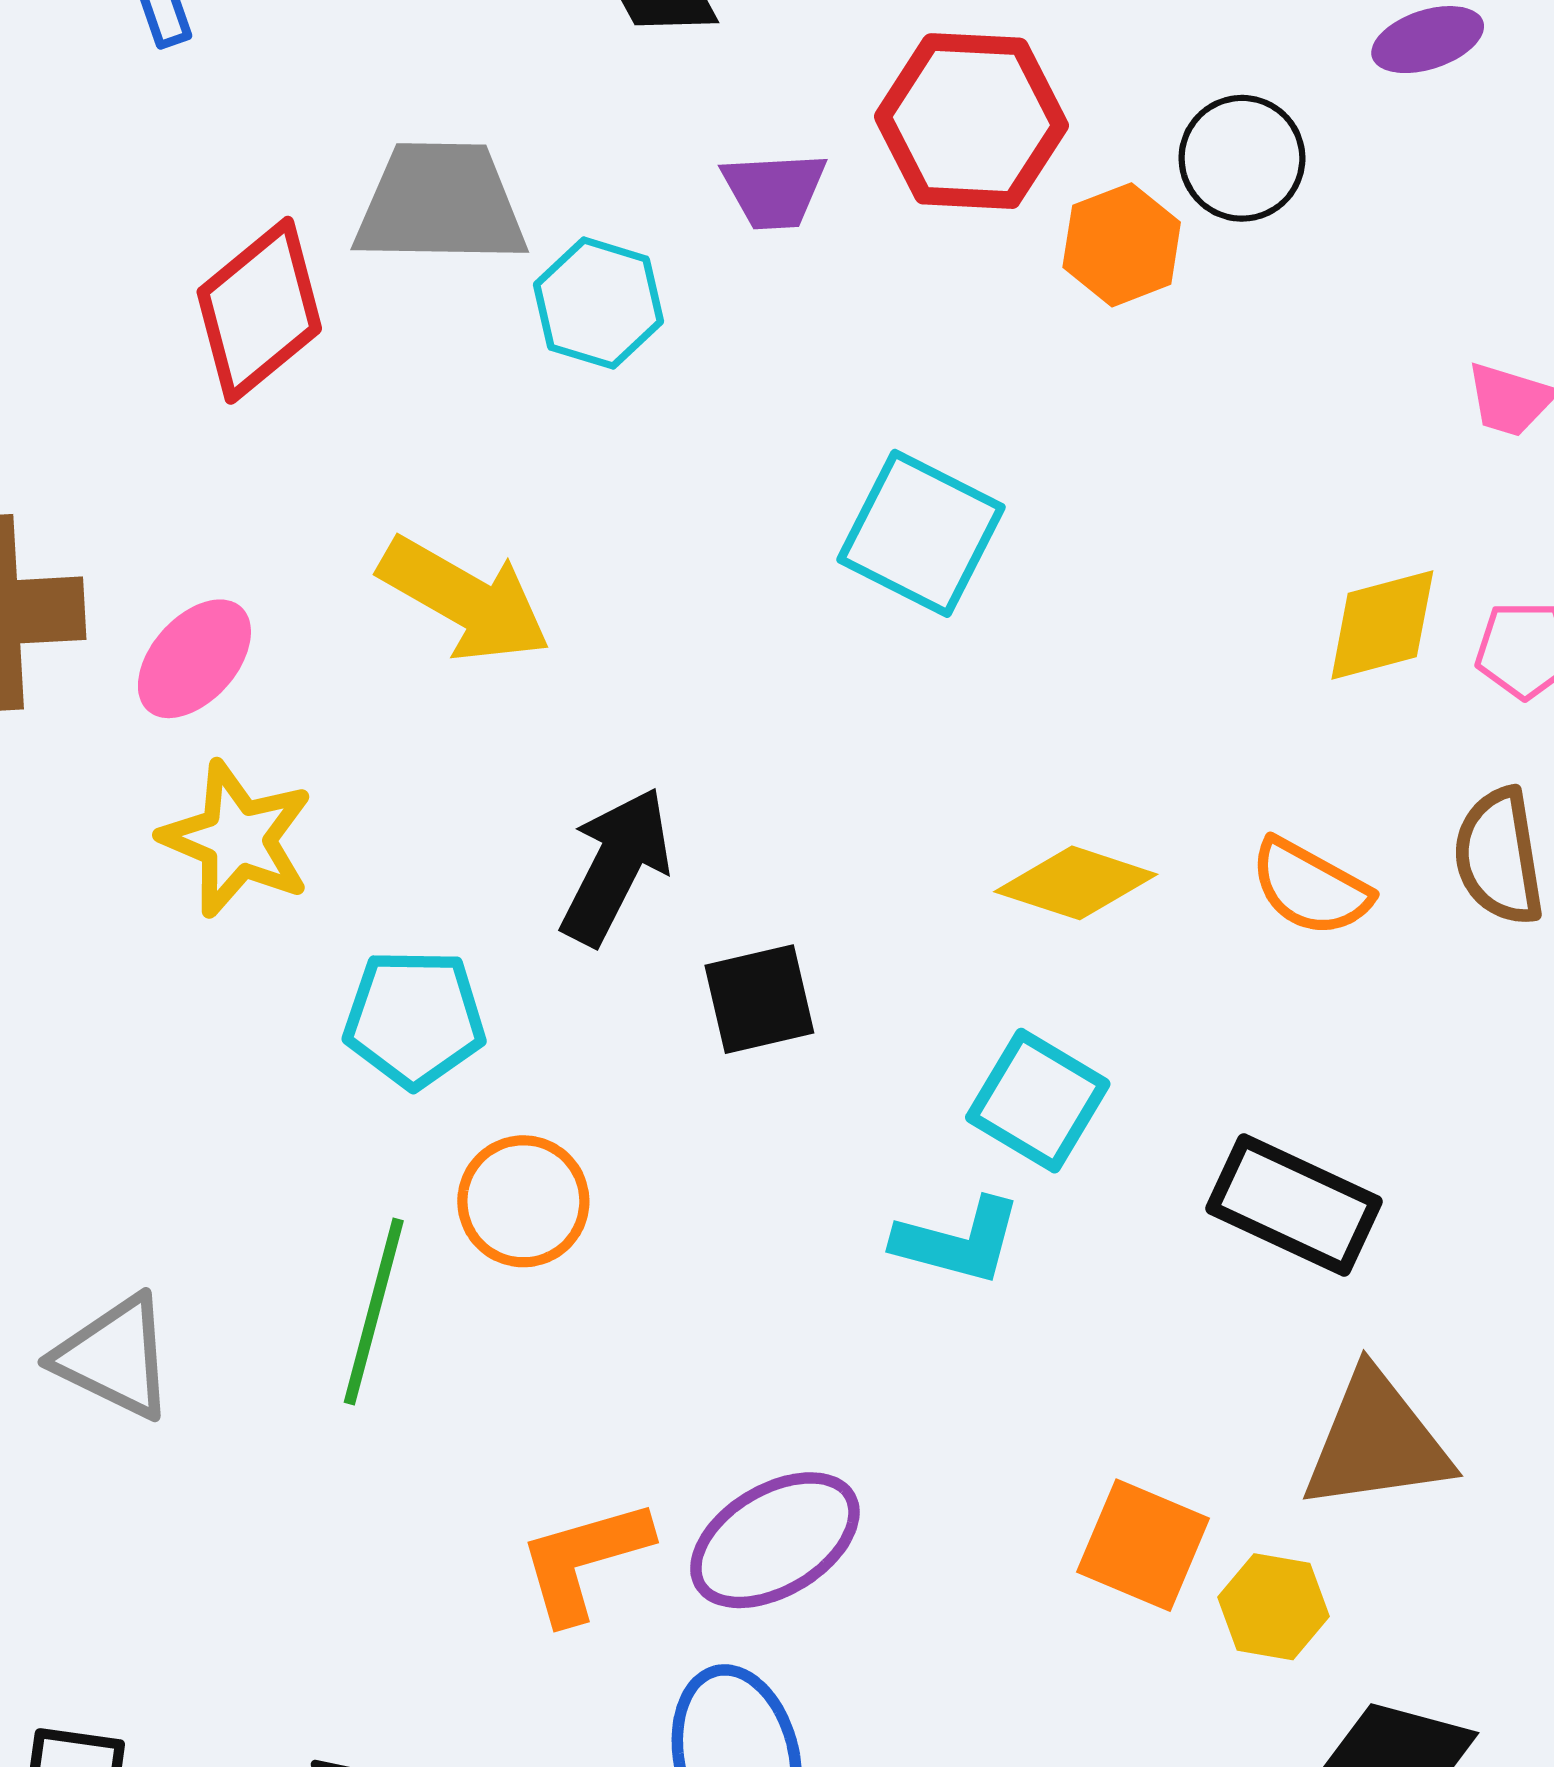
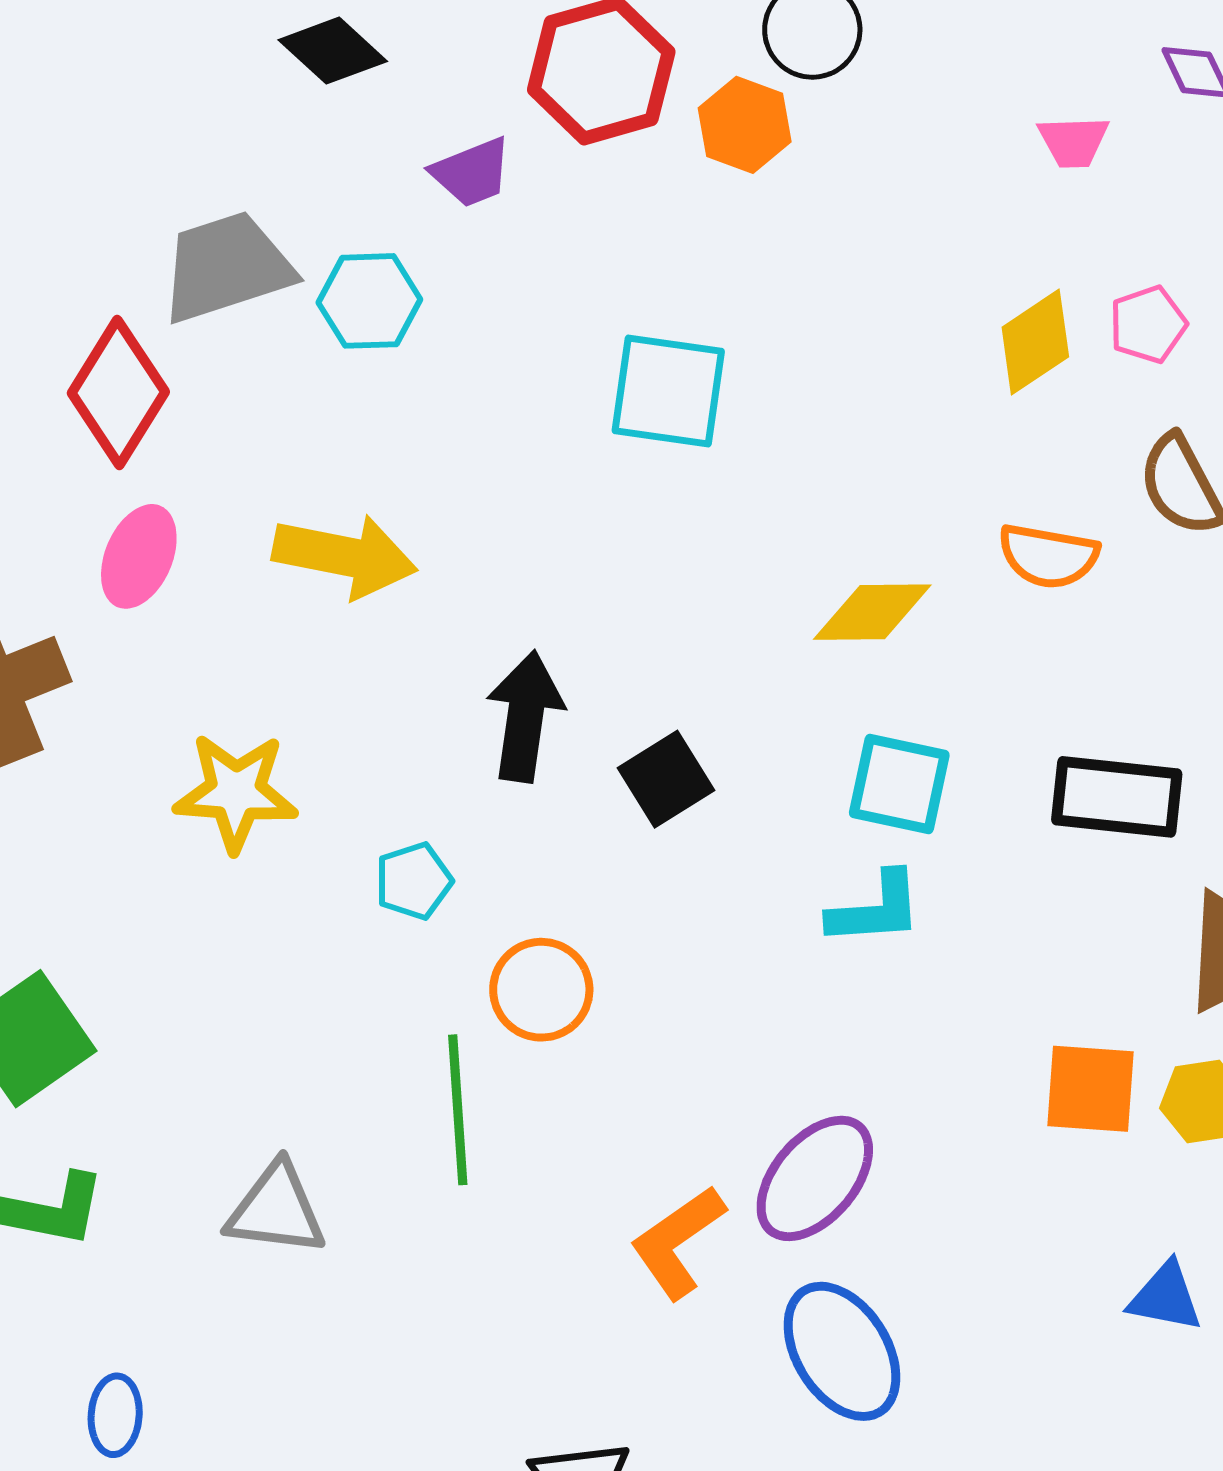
pink ellipse: (194, 659) -> (139, 556), moved
cyan pentagon: (414, 1018) -> (414, 881), size x0.7

